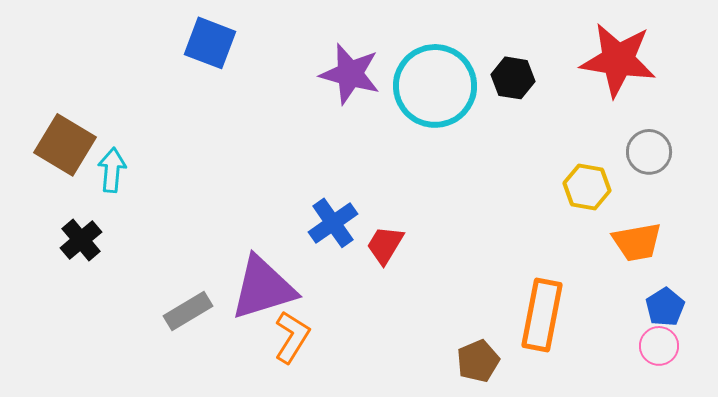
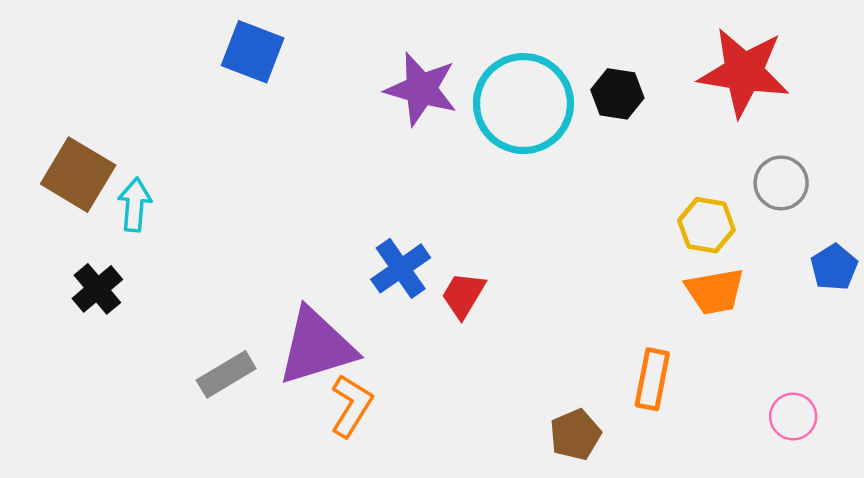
orange trapezoid: (637, 242) -> (715, 291), moved
blue pentagon: (665, 307) -> (834, 267), moved
orange rectangle: (542, 315) -> (652, 379), size x0.7

